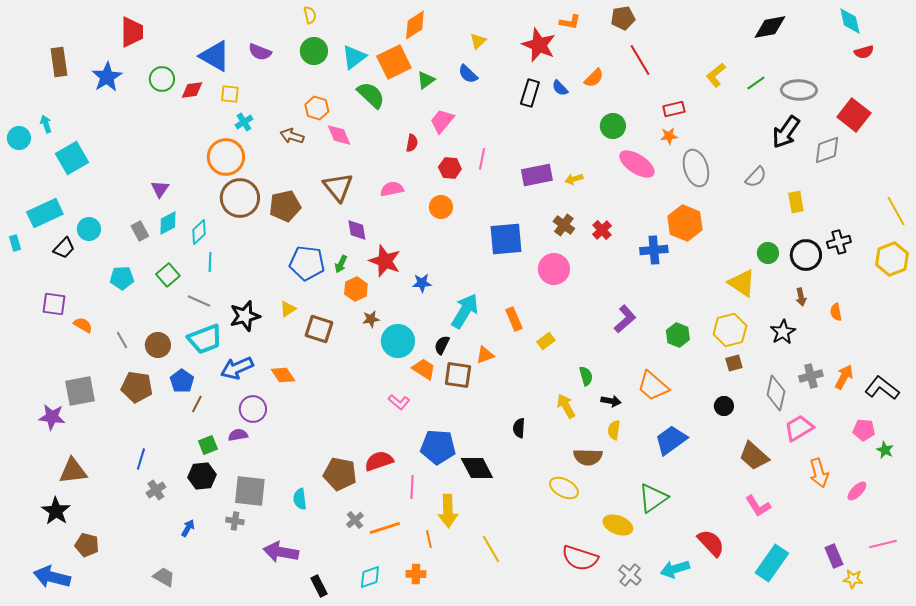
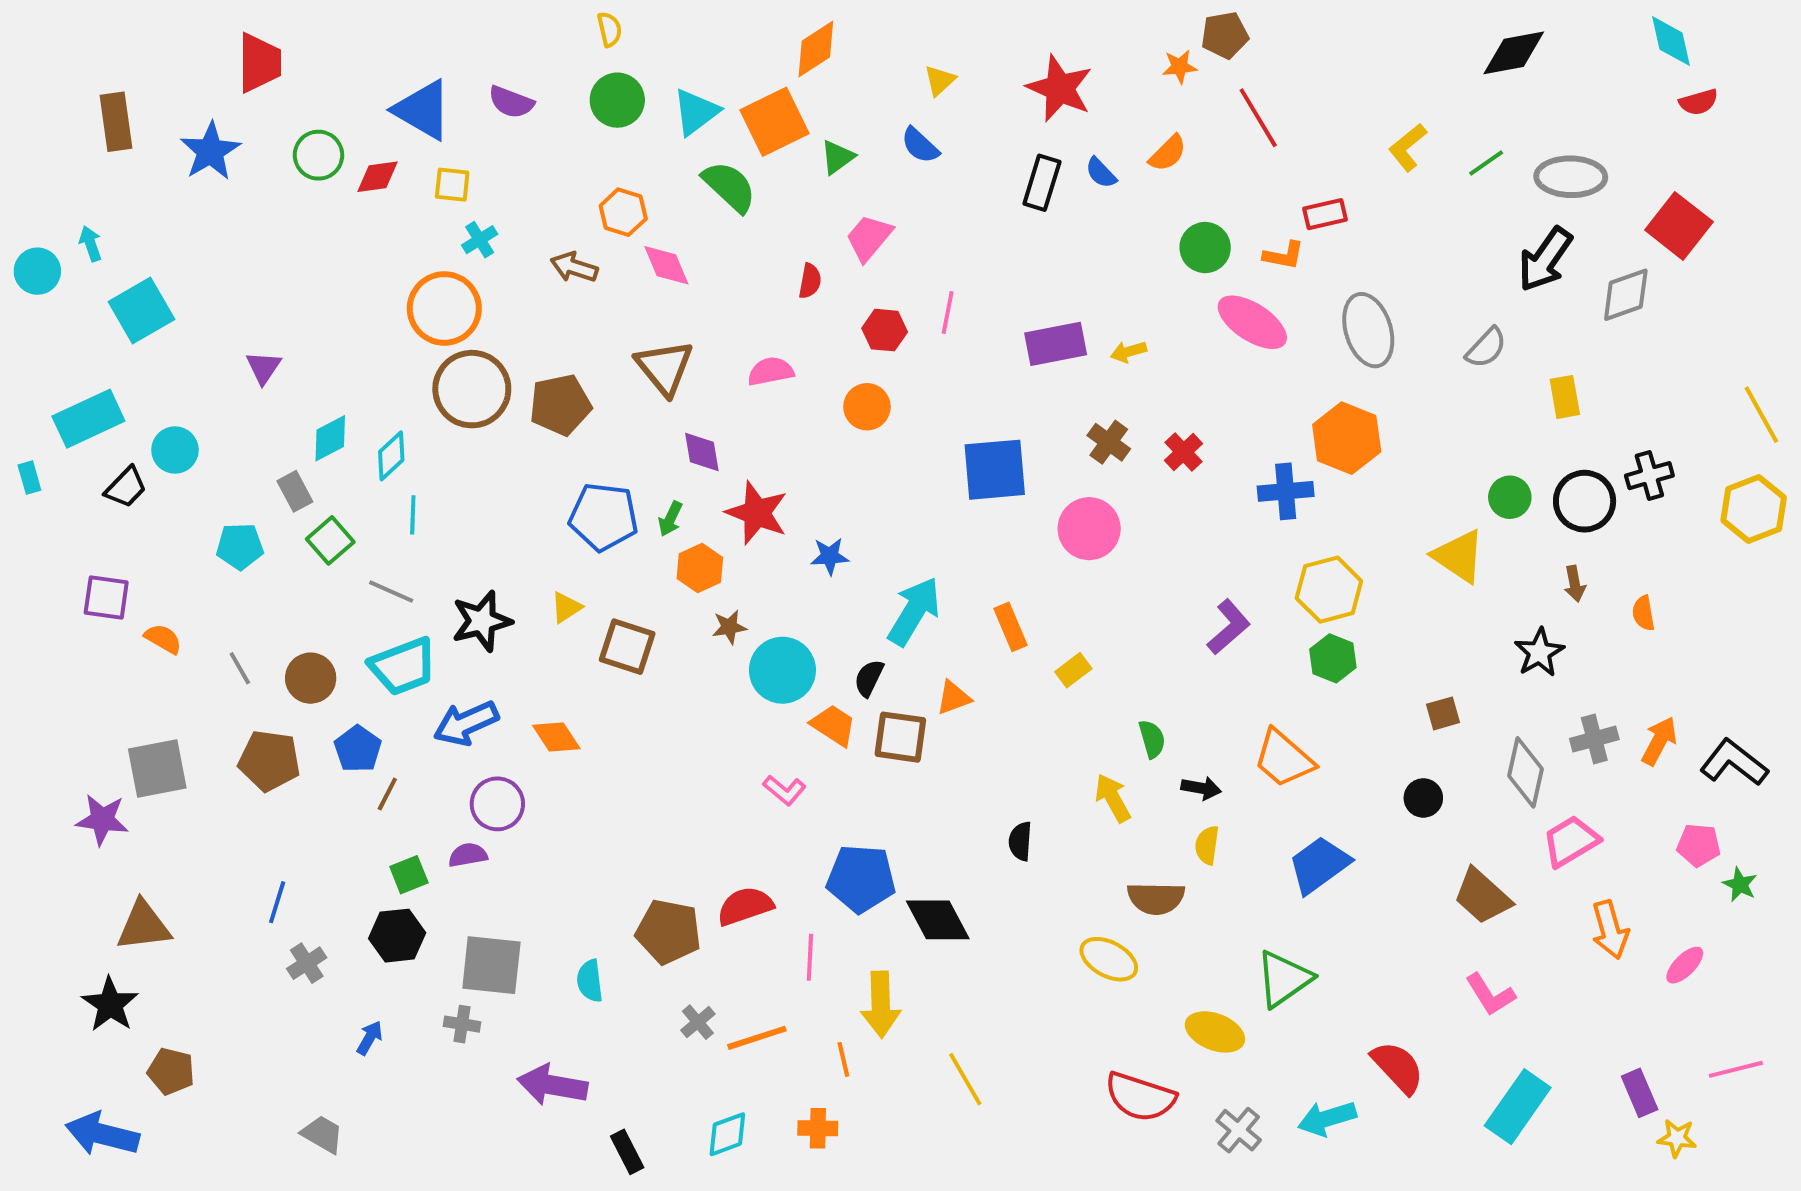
orange L-shape: (570, 22) -> (1284, 255), moved
orange star: (669, 136) -> (1180, 67), moved
purple triangle: (160, 189) -> (263, 367), moved
gray rectangle: (140, 231) -> (295, 491), moved
yellow hexagon: (730, 330) -> (1329, 590), moved

